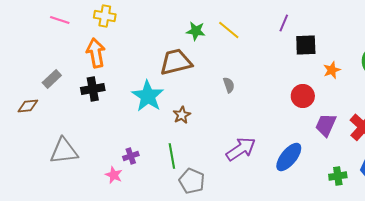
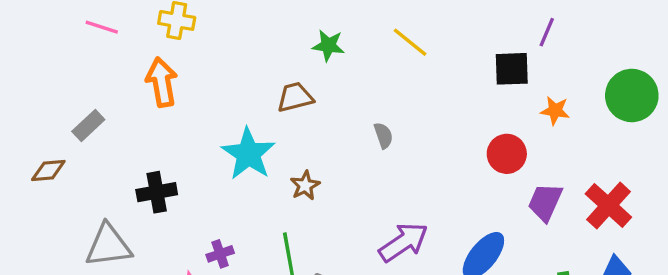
purple line: (284, 23) -> (547, 32), moved
yellow line: (229, 30) -> (410, 42), moved
brown trapezoid: (176, 62) -> (295, 97), size x0.7
orange star: (332, 70) -> (555, 110), turned 30
black cross: (93, 89) -> (157, 192), moved

